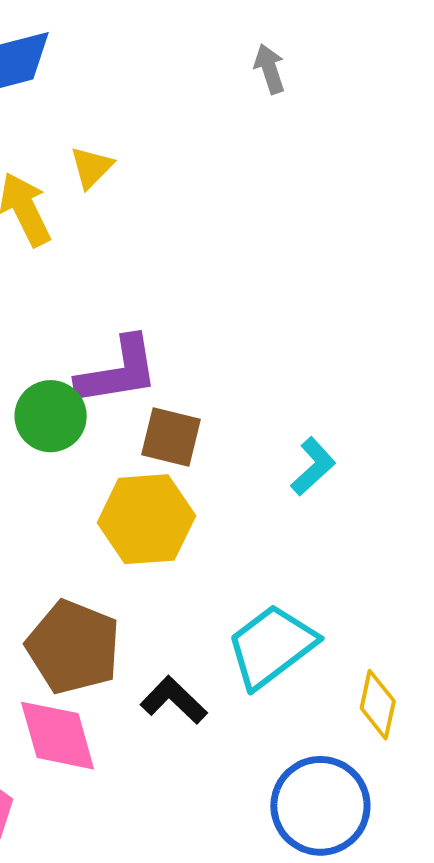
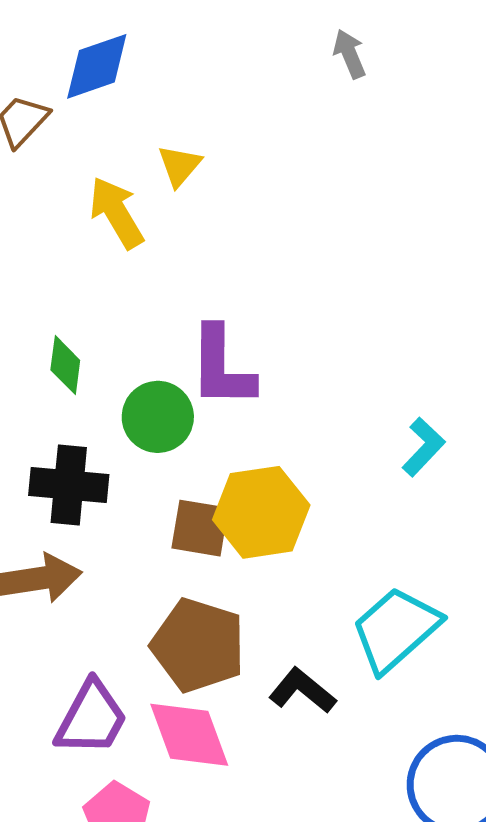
purple L-shape: (118, 371) -> (222, 367), turned 104
brown square: (171, 437) -> (200, 528), moved

